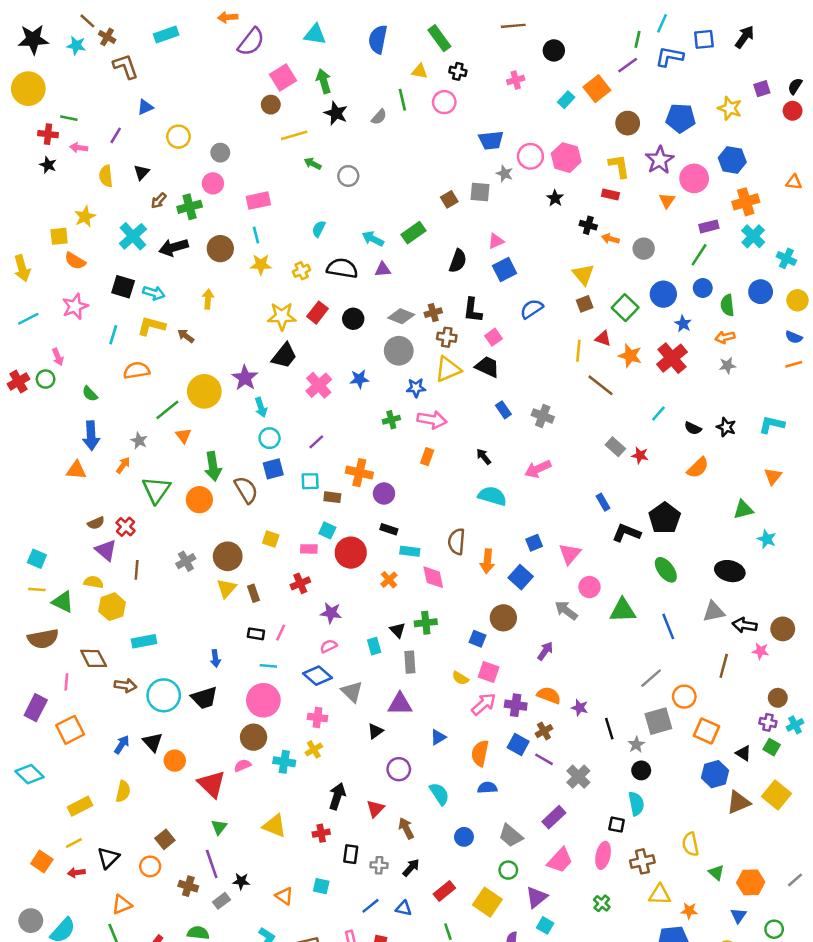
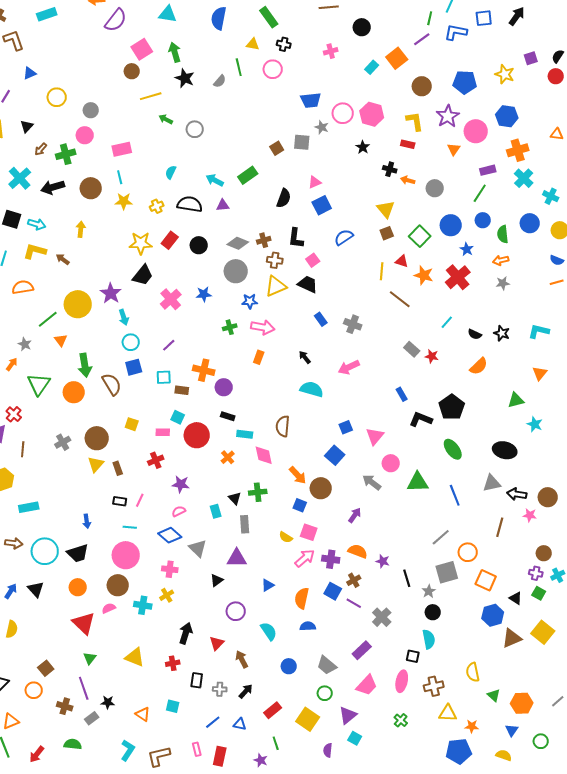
orange arrow: (487, 561) -> (298, 475), moved, turned -48
orange circle: (175, 761) -> (78, 587), moved

